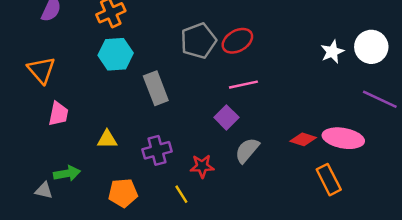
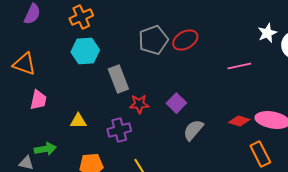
white star: (332, 52) -> (267, 33), moved
orange triangle: (41, 70) -> (24, 64), turned -30
pink line: (243, 85) -> (239, 66), moved
red star: (202, 166) -> (139, 104), moved

